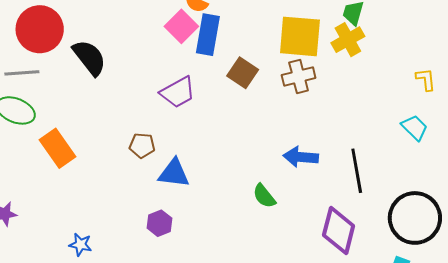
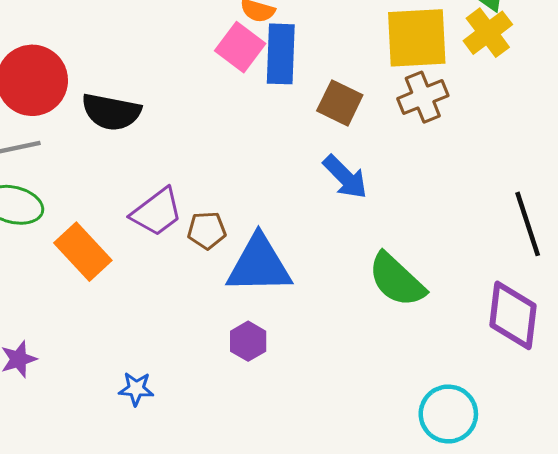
black semicircle: (89, 58) -> (111, 112), turned 147
purple trapezoid: (178, 92) -> (157, 212), moved
blue arrow: (301, 157) -> (345, 177), moved, turned -132
blue triangle: (174, 173) -> (259, 265), size x1.4
green semicircle: (264, 196) -> (397, 280), size x1.6

